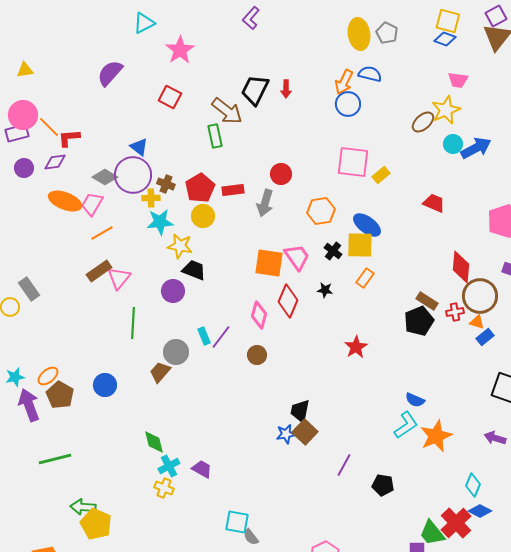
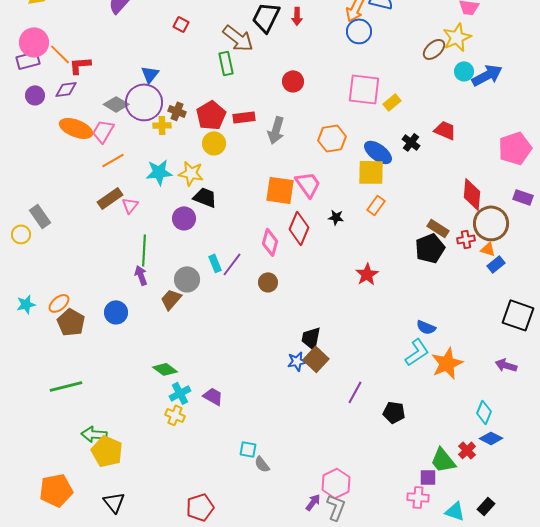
red square: (170, 97) -> (181, 24), size x0.7
blue triangle: (139, 147) -> (150, 74), turned 30
red circle: (281, 174) -> (293, 81), moved
cyan star: (160, 222) -> (159, 172), moved
black cross: (333, 251) -> (411, 142), moved
pink triangle: (119, 278) -> (130, 205), size x0.7
purple arrow: (29, 405) -> (141, 275), moved, size x0.6
green diamond: (154, 442) -> (165, 369), turned -40
cyan square: (237, 522) -> (248, 449), size x0.7
red cross: (456, 523) -> (467, 450), size x0.6

